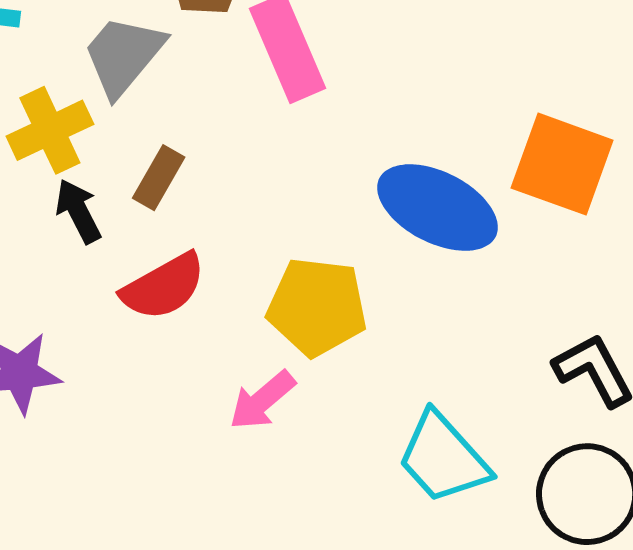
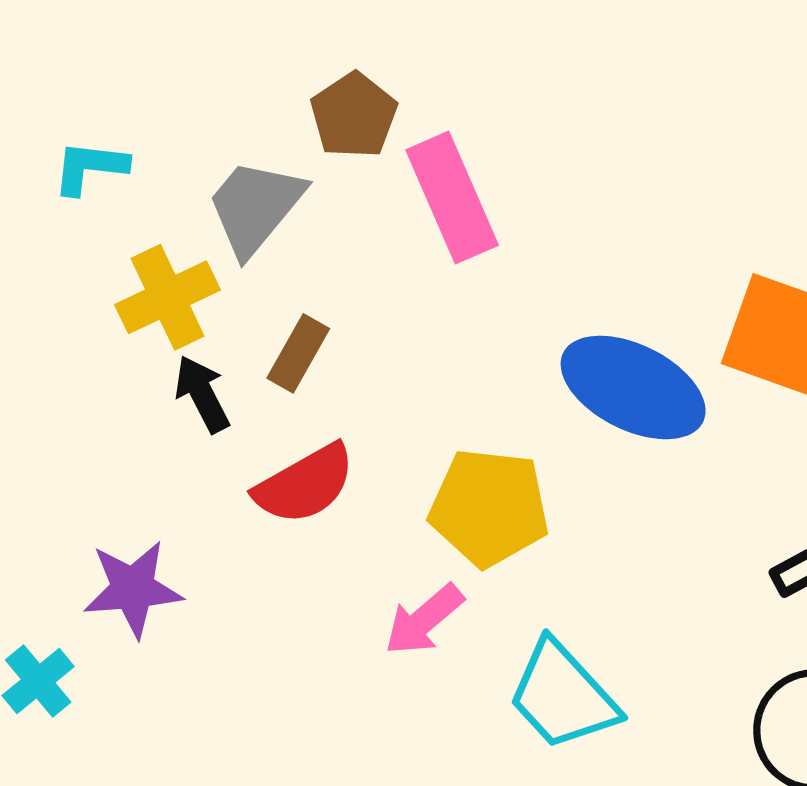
cyan trapezoid: (443, 458) -> (563, 696), moved

